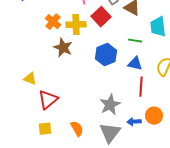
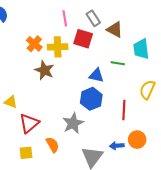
red square: (101, 17) -> (83, 39), turned -30
blue hexagon: (106, 55) -> (91, 99), moved
blue triangle: (135, 64) -> (96, 75), moved
gray star: (110, 105) -> (73, 123), moved
orange semicircle: (77, 129) -> (53, 145), moved

